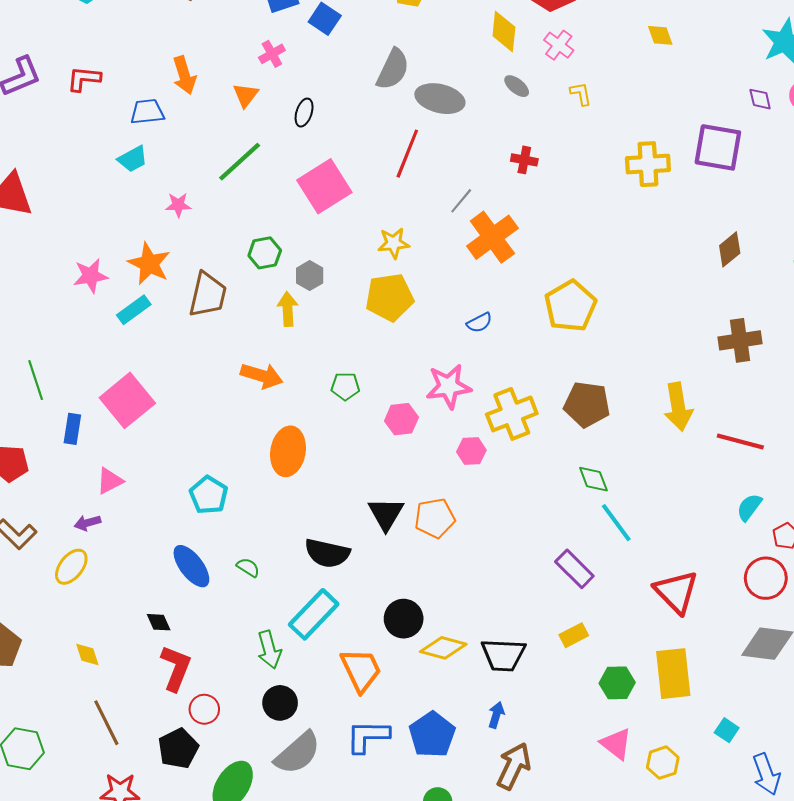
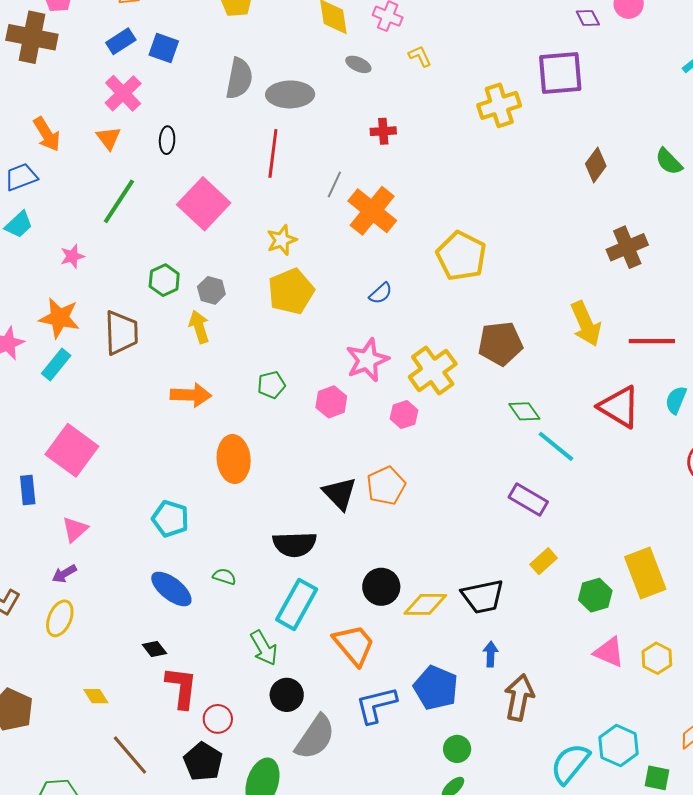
pink cross: (272, 54) -> (123, 93), size x1.5
red triangle: (676, 592) -> (619, 407), moved

